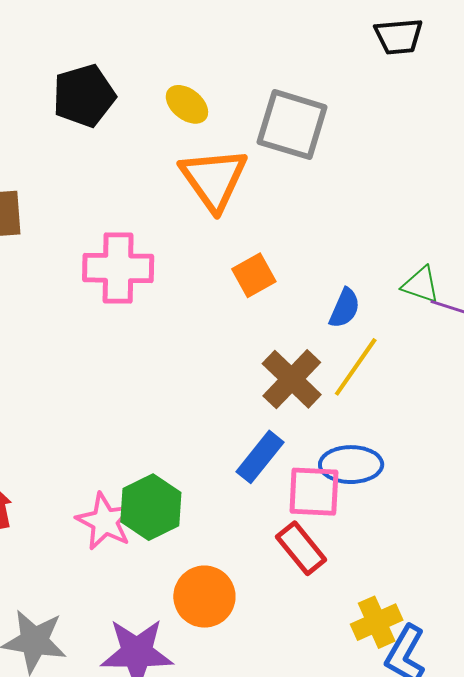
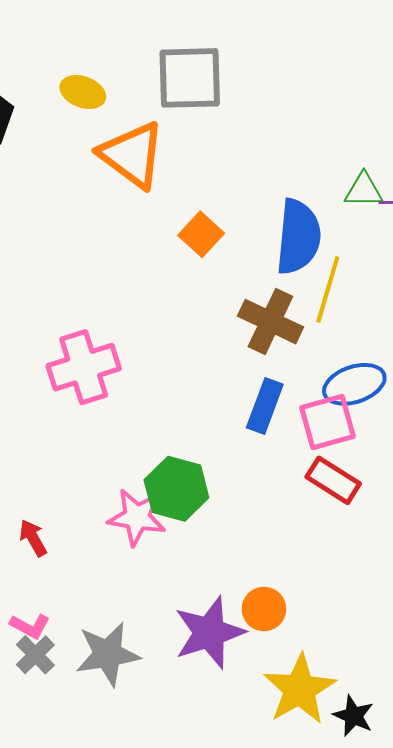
pink cross: (118, 268) -> (84, 367), moved
blue semicircle: (345, 308) -> (298, 237), size x1.8
orange circle: (204, 597) -> (264, 609), moved, size x0.7

